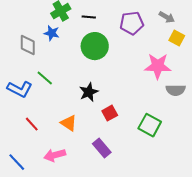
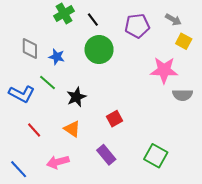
black line: (89, 17) -> (93, 20), turned 48
blue star: (52, 33) -> (57, 57), moved
black star: (89, 92) -> (76, 97), moved
green square: (150, 125) -> (156, 156), moved

